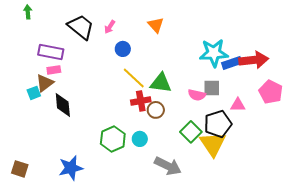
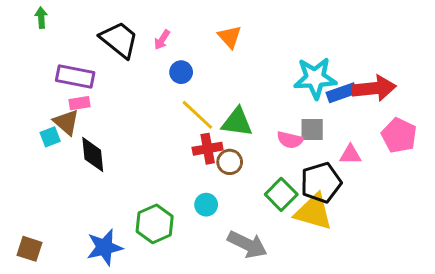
brown triangle: (45, 83) -> (66, 122), turned -42
green hexagon: (113, 139) -> (155, 224), moved
yellow triangle: (213, 144) -> (314, 212), turned -40

